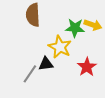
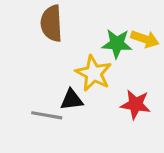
red star: (87, 67) -> (136, 104), turned -30
gray line: (30, 74) -> (47, 115), turned 66

